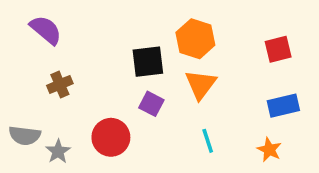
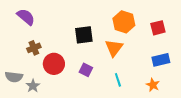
orange hexagon: (195, 39) -> (124, 22), moved
purple square: (151, 104) -> (86, 70), moved
red circle: (111, 137) -> (54, 64), moved

